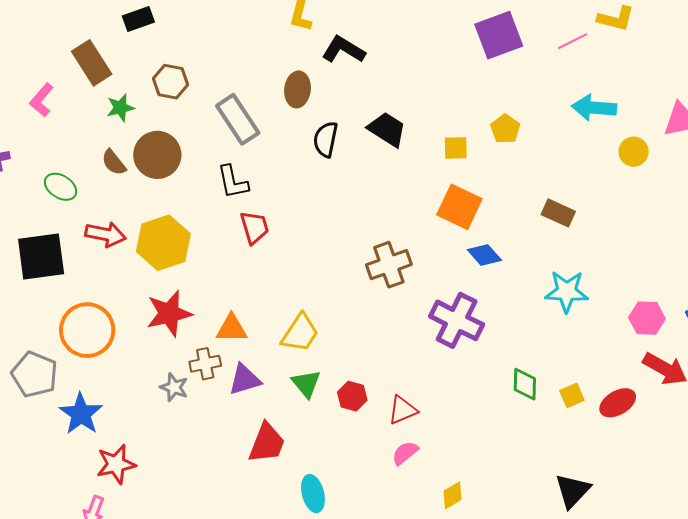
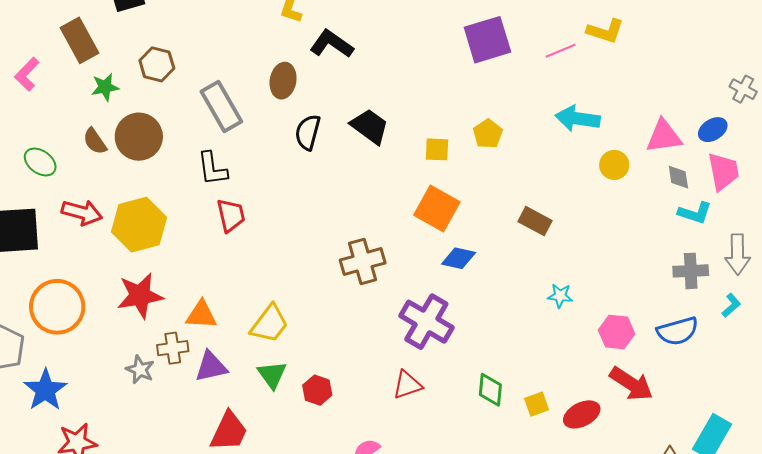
blue diamond: (484, 255) -> (459, 258), turned -40
cyan star: (567, 292) -> (560, 296), moved, size x0.6
red triangle: (403, 410) -> (407, 385), moved

